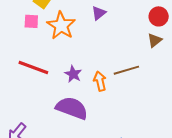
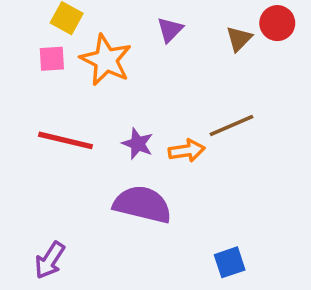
brown triangle: (155, 40) -> (239, 39), moved
orange arrow: (100, 81) -> (187, 151), turned 102

